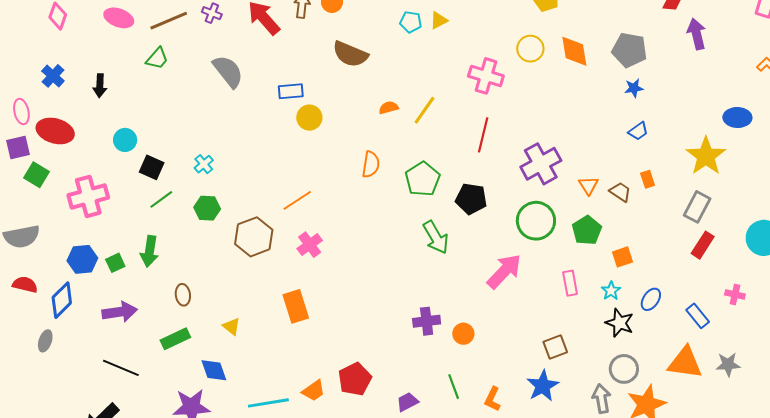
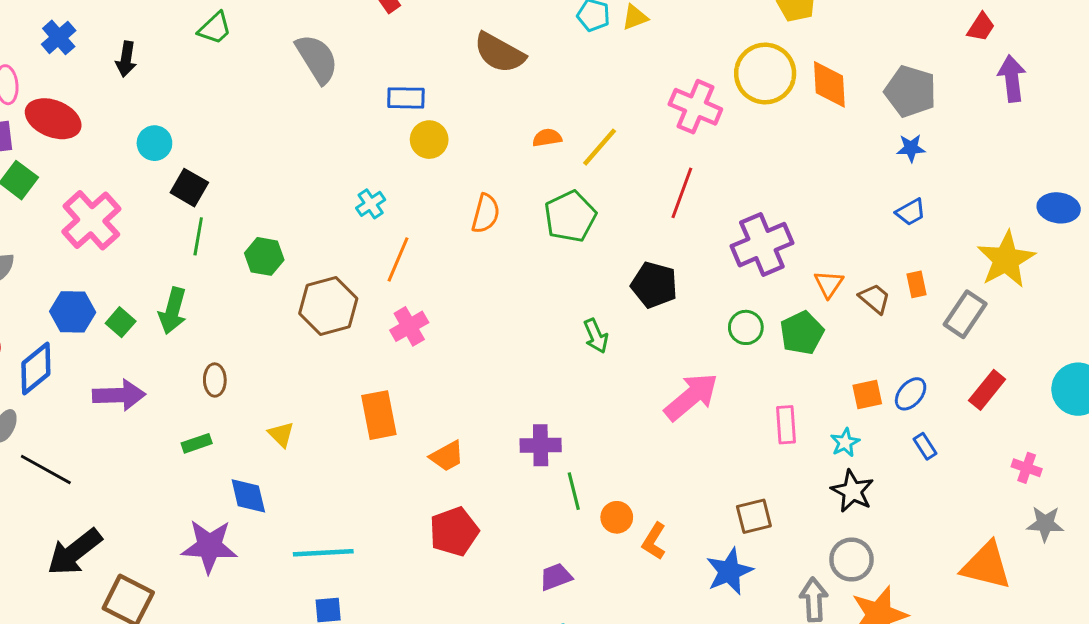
yellow circle: (530, 49) -> (765, 73), size x1.5
cyan cross: (204, 164) -> (371, 204), moved
orange semicircle: (371, 164) -> (486, 214), moved
green pentagon: (423, 179) -> (570, 216), moved
pink cross: (88, 196) -> (91, 220), turned -33
green line: (161, 199) -> (198, 236), turned -50
orange line: (297, 200) -> (398, 259), turned -40
gray rectangle: (697, 207) -> (965, 314), moved
green circle: (536, 221) -> (746, 327), size x0.6
green pentagon: (587, 230) -> (802, 333), moved
green arrow: (436, 237) -> (596, 336), size x0.7
green square: (115, 263) -> (121, 322), turned -30
blue ellipse: (651, 299) -> (911, 394), moved
blue rectangle: (698, 316) -> (925, 446), moved, size x0.7
purple cross: (427, 321) -> (541, 445), moved
orange circle: (463, 334) -> (617, 517), moved
green rectangle: (175, 339) -> (197, 443), size x0.7
orange triangle: (685, 363) -> (986, 566), moved
gray star: (728, 364) -> (1045, 524), moved
black line: (121, 368) -> (46, 470), moved
green line: (454, 387) -> (574, 491), moved
orange trapezoid: (314, 391) -> (447, 456), moved
orange L-shape: (492, 399) -> (654, 541), moved
purple trapezoid: (407, 402) -> (556, 577), moved

